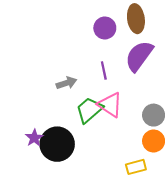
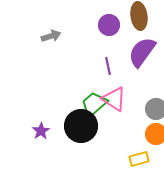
gray arrow: (66, 83) -> (51, 36), moved
black circle: (57, 144) -> (81, 126), moved

